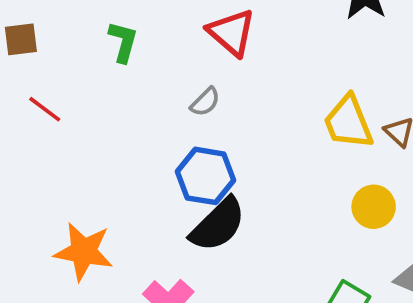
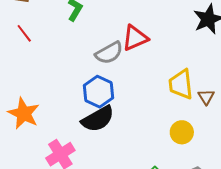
red triangle: (231, 32) -> (135, 38), moved, turned 40
gray semicircle: (205, 102) -> (109, 53), size x1.6

